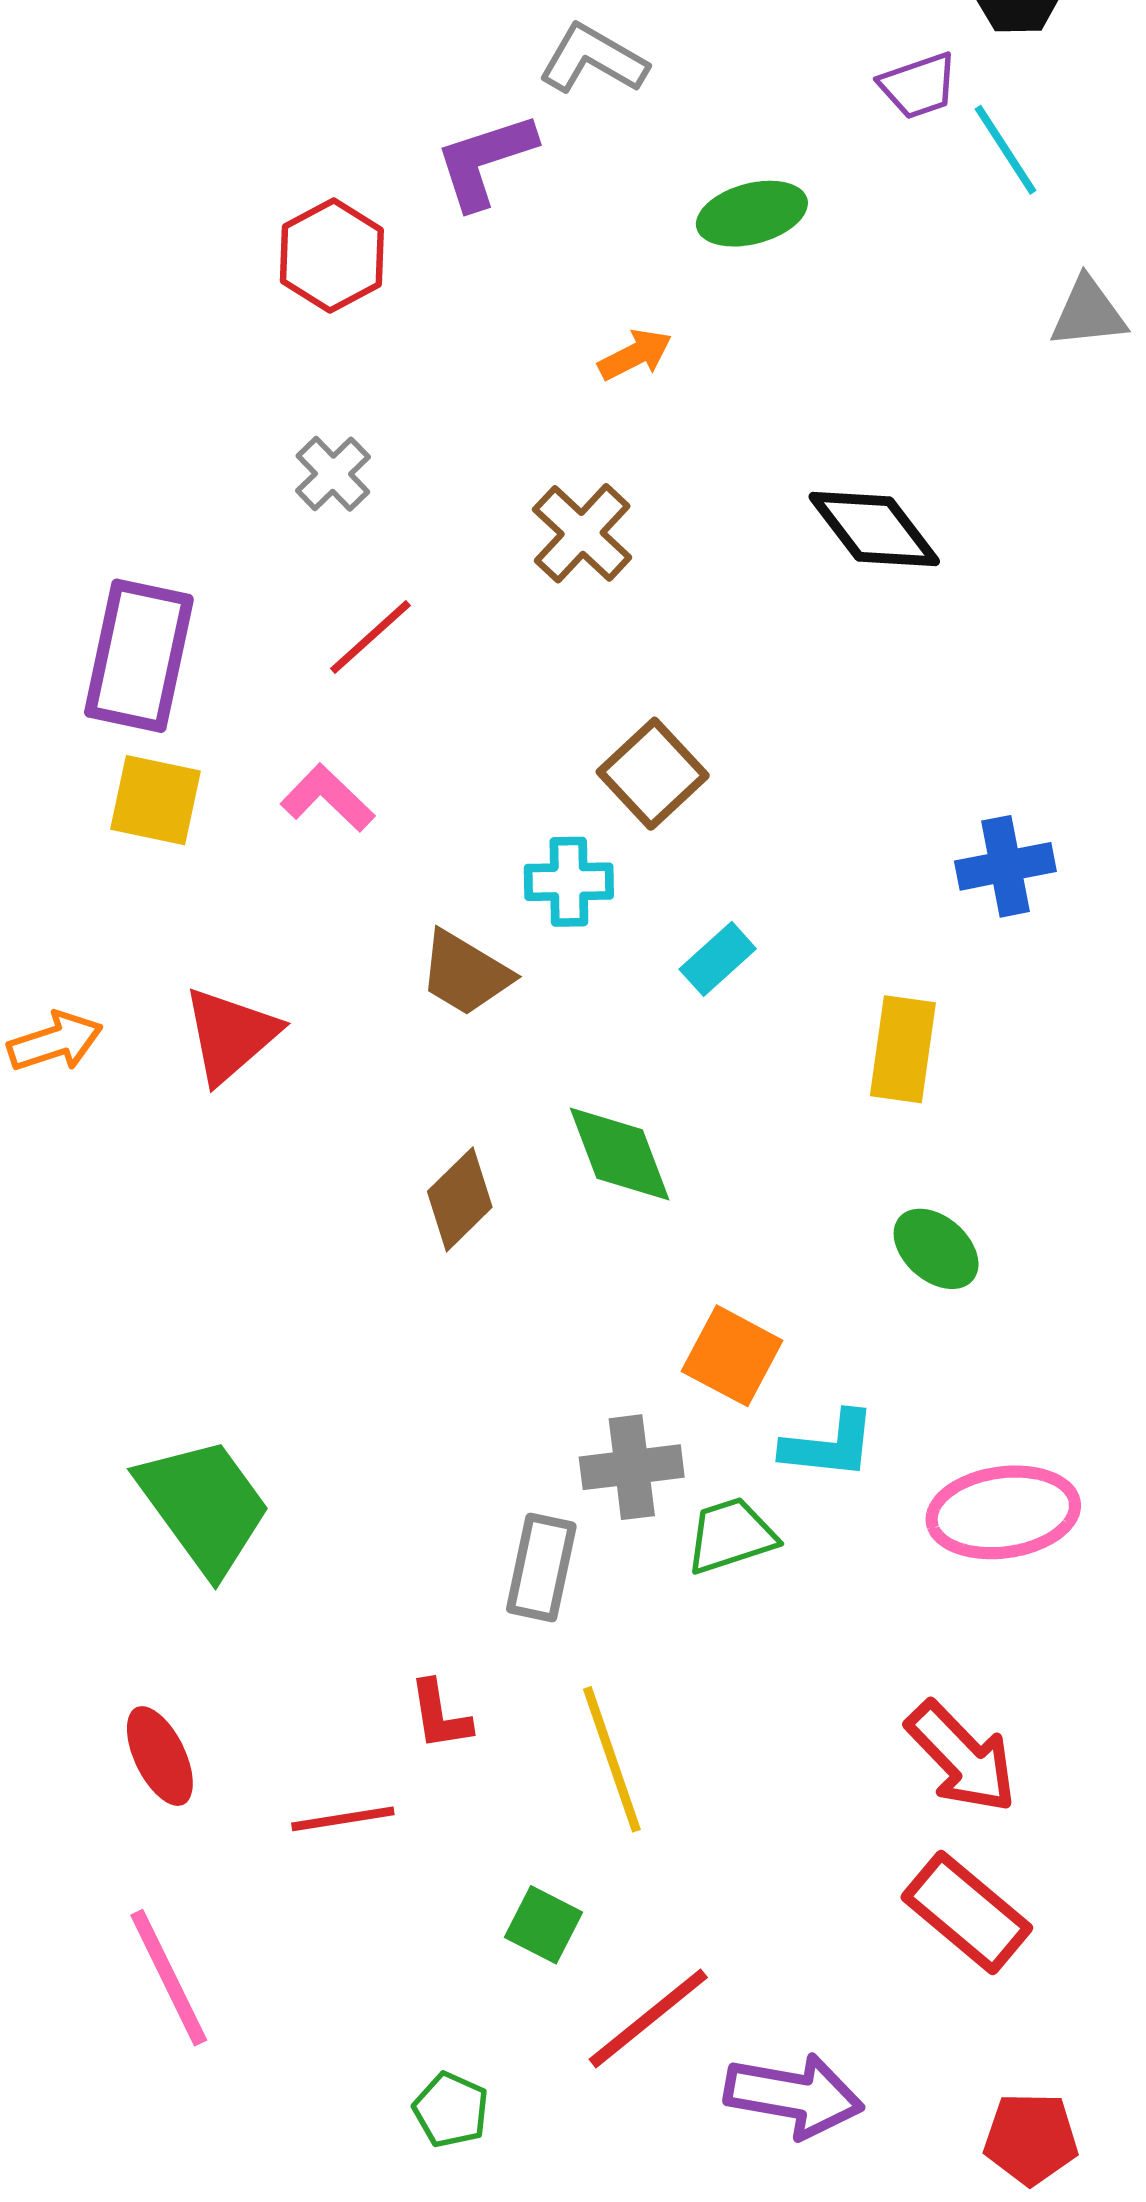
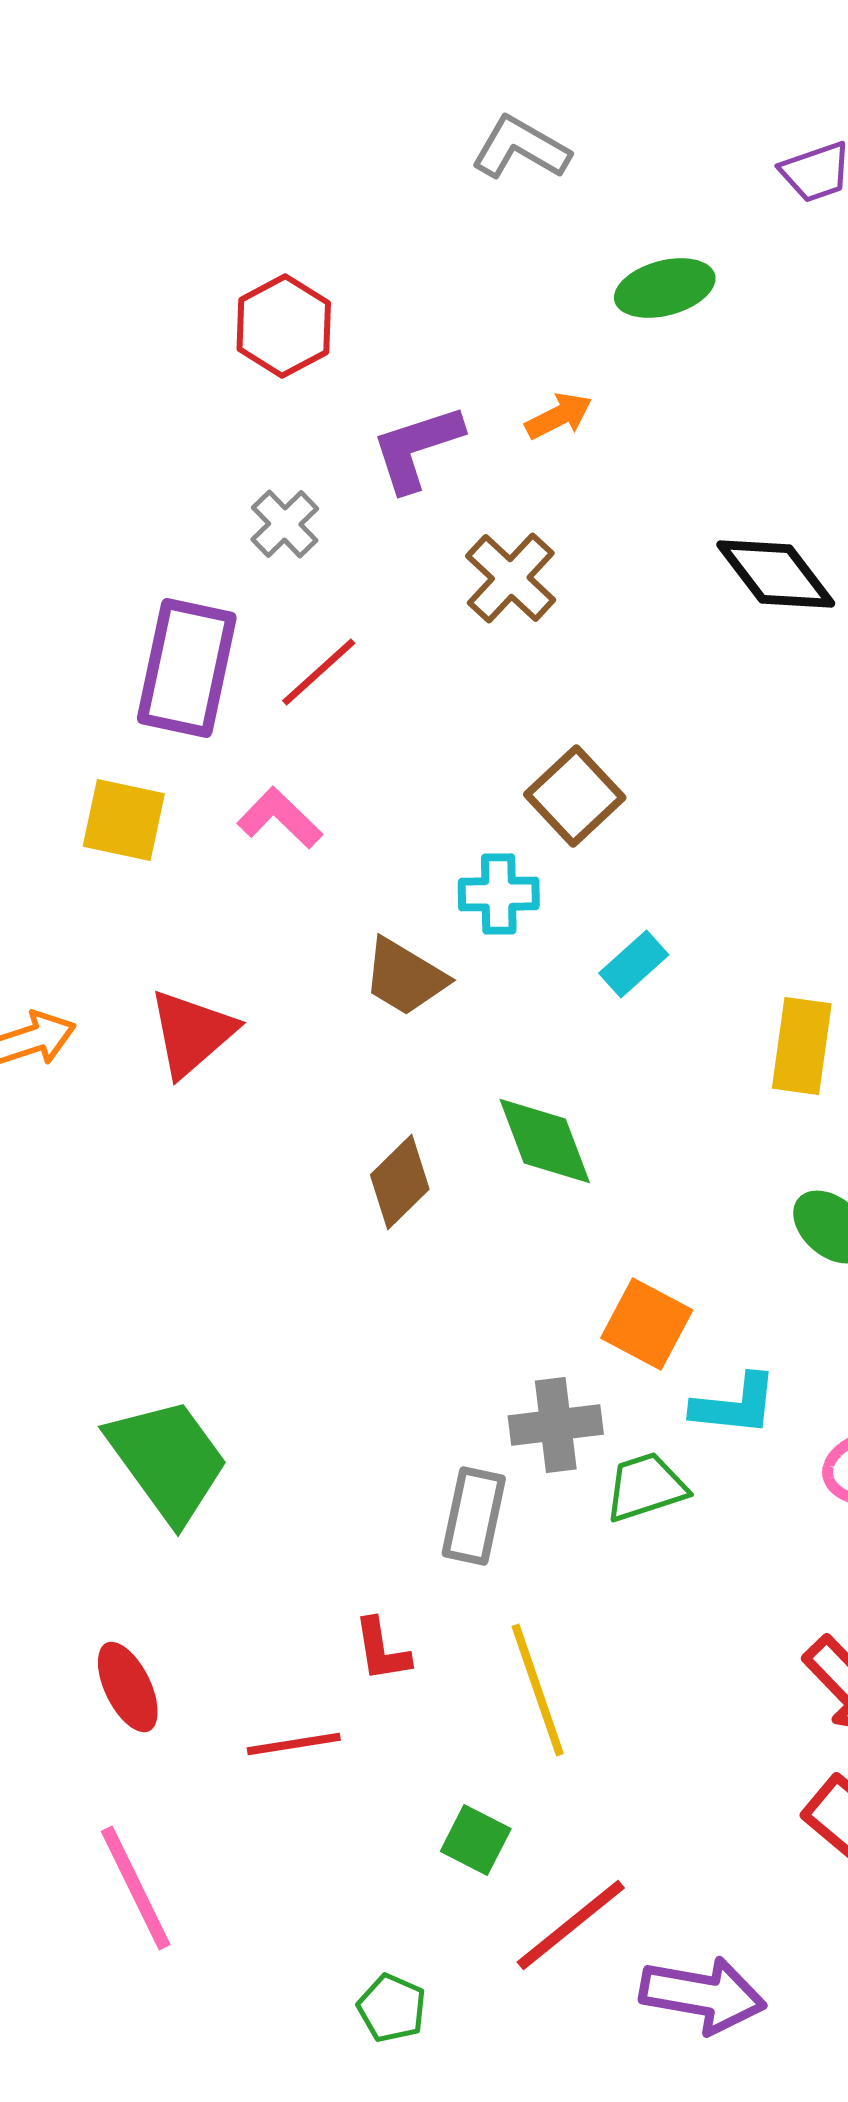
purple L-shape: (485, 161) -> (417, 448), moved
purple rectangle: (139, 656) -> (187, 668), moved

